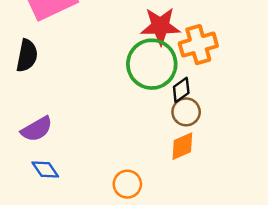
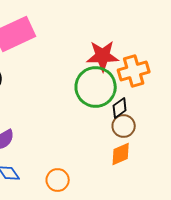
orange circle: (127, 184) -> (58, 180), moved

